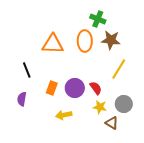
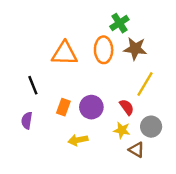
green cross: (98, 19) -> (119, 23), turned 35
red semicircle: (96, 88) -> (127, 107), moved

